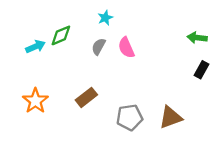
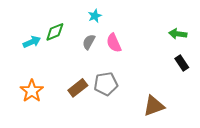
black rectangle: (202, 70) -> (182, 63), turned -63
gray pentagon: (130, 117) -> (106, 84), moved

